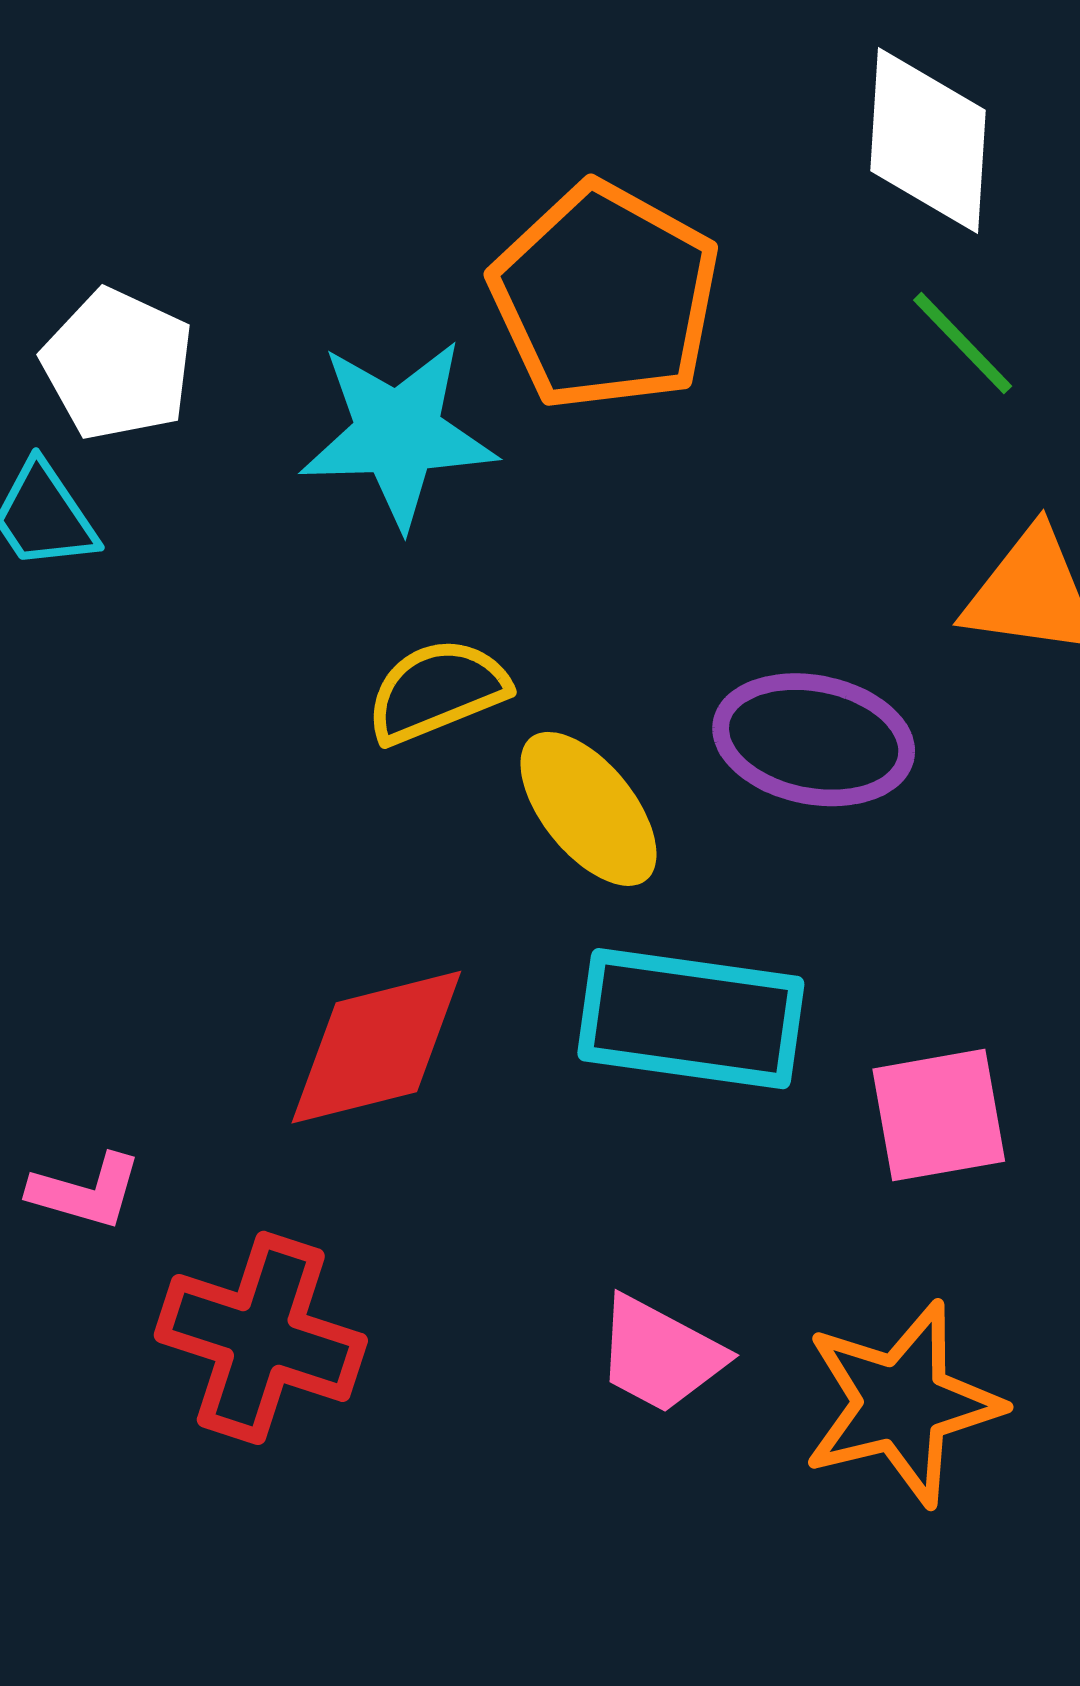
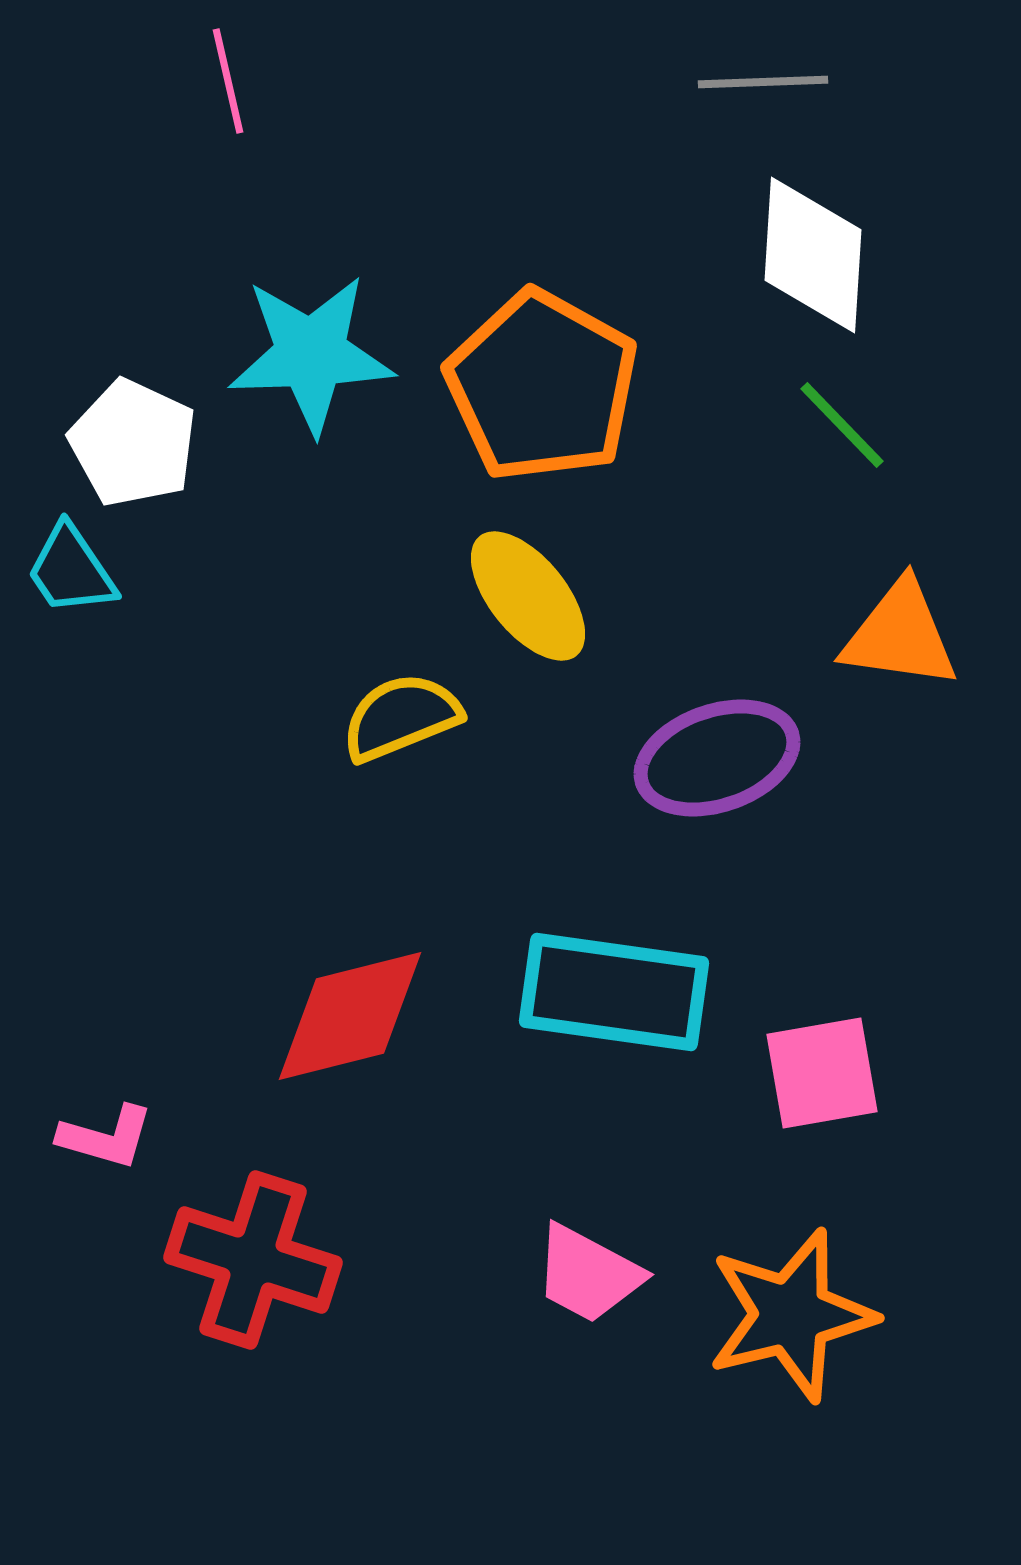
cyan star: (398, 434) -> (311, 354), moved
purple ellipse: (814, 740) -> (717, 758), turned -30
yellow ellipse: (588, 809) -> (528, 596), moved

